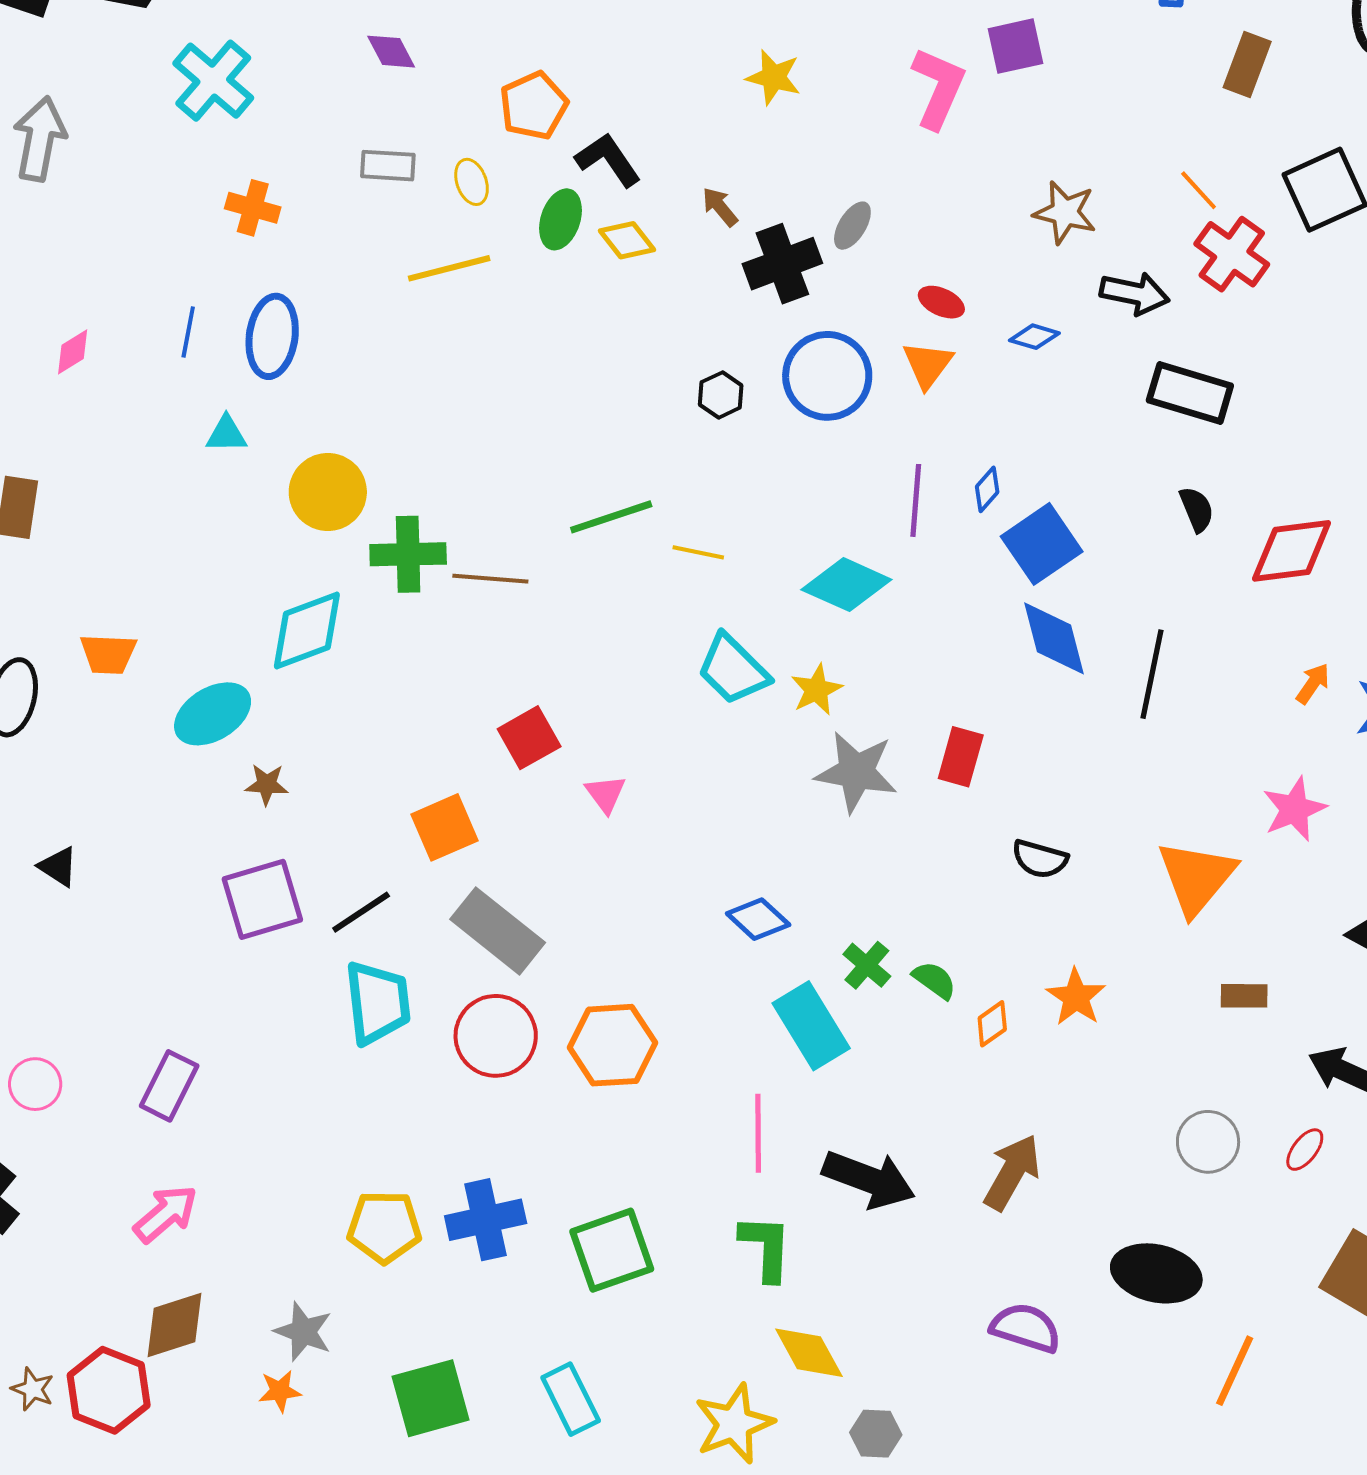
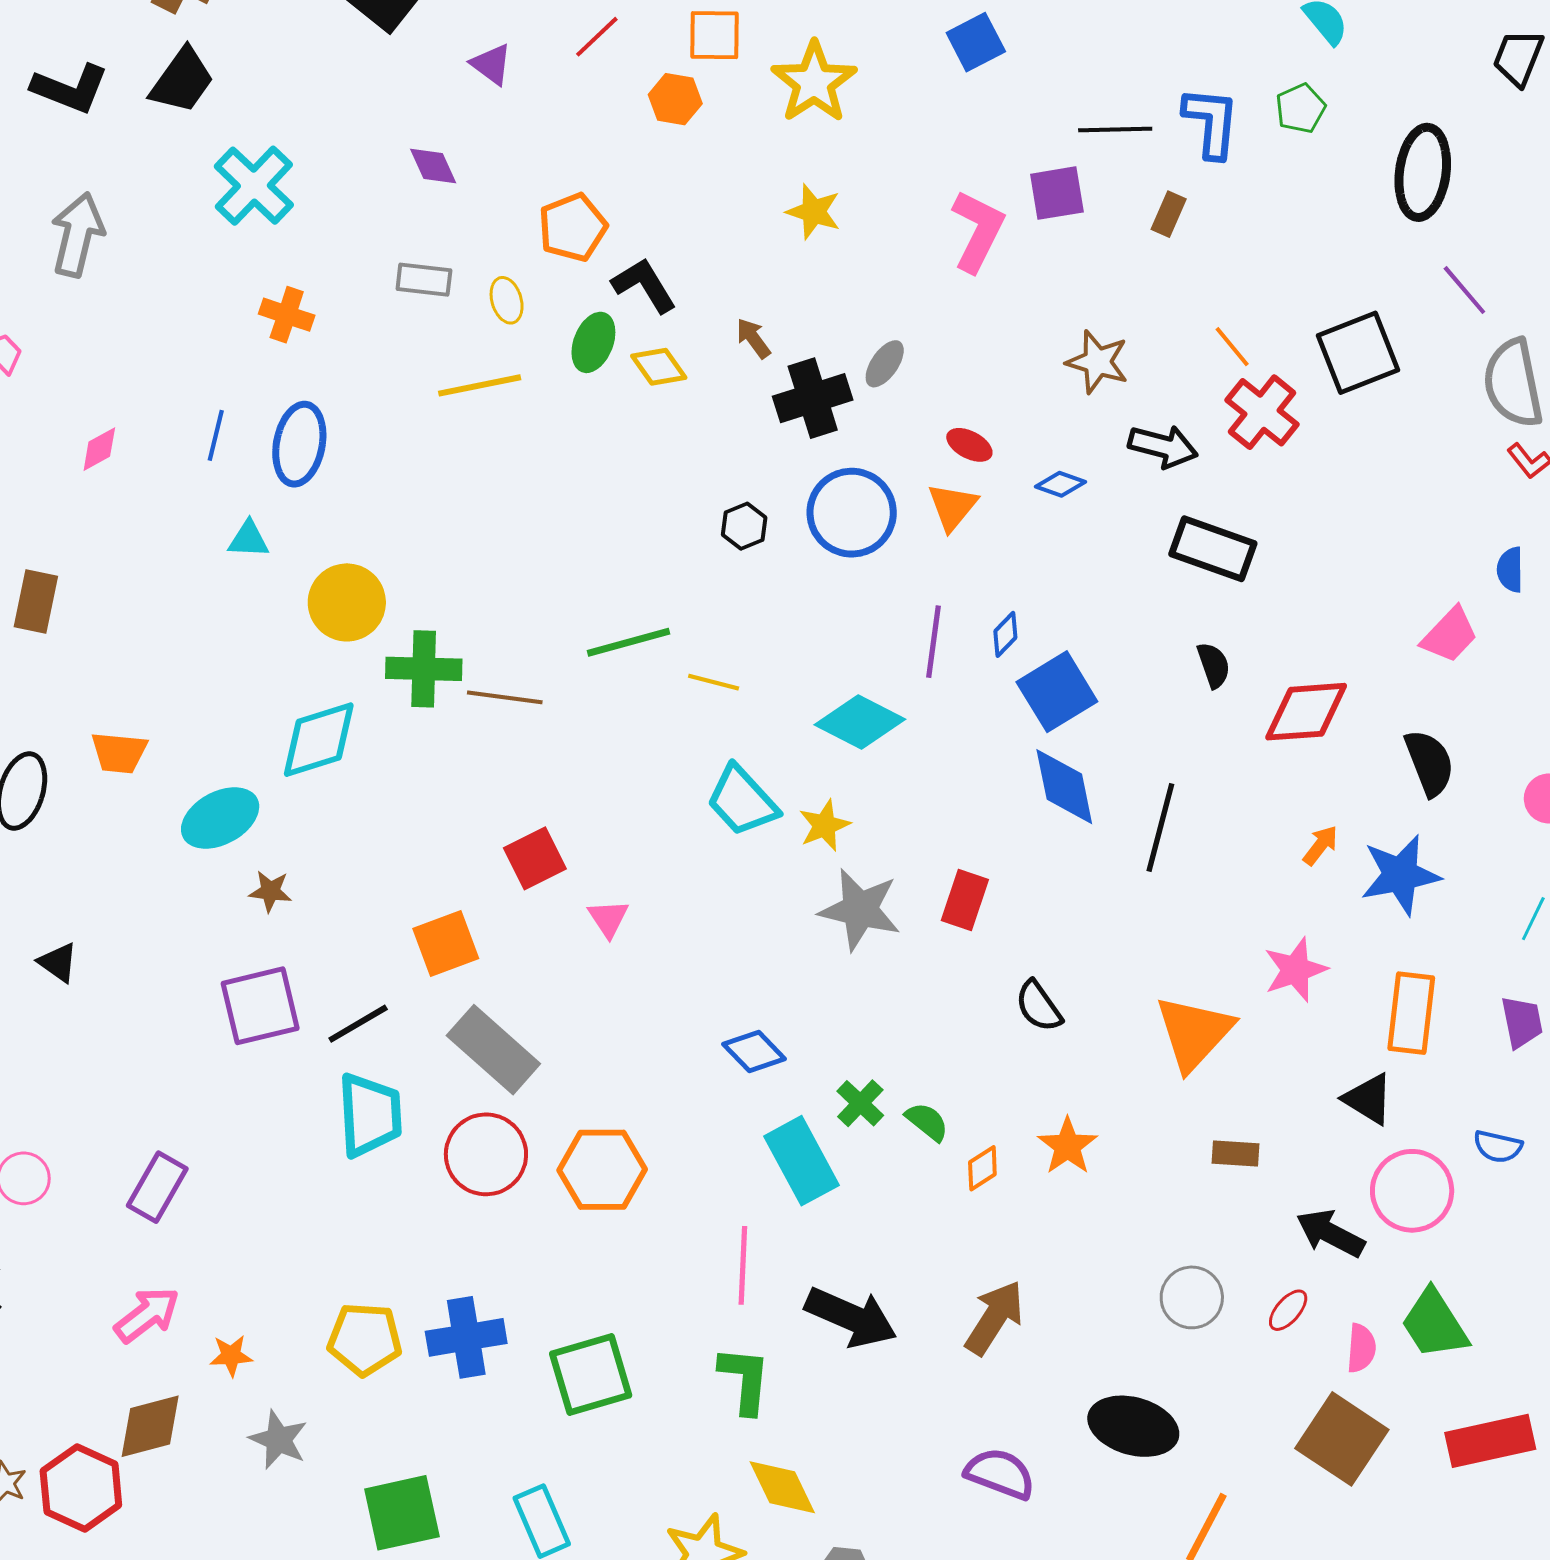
brown rectangle: (1247, 65) -> (1169, 214), moved, size x0.7
black semicircle: (1040, 859) -> (1039, 1006), turned 36
orange star: (280, 1391) -> (231, 1356), moved

